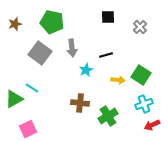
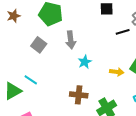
gray square: (40, 53) -> (39, 45), size x0.7
black line: (106, 55) -> (123, 32), moved

